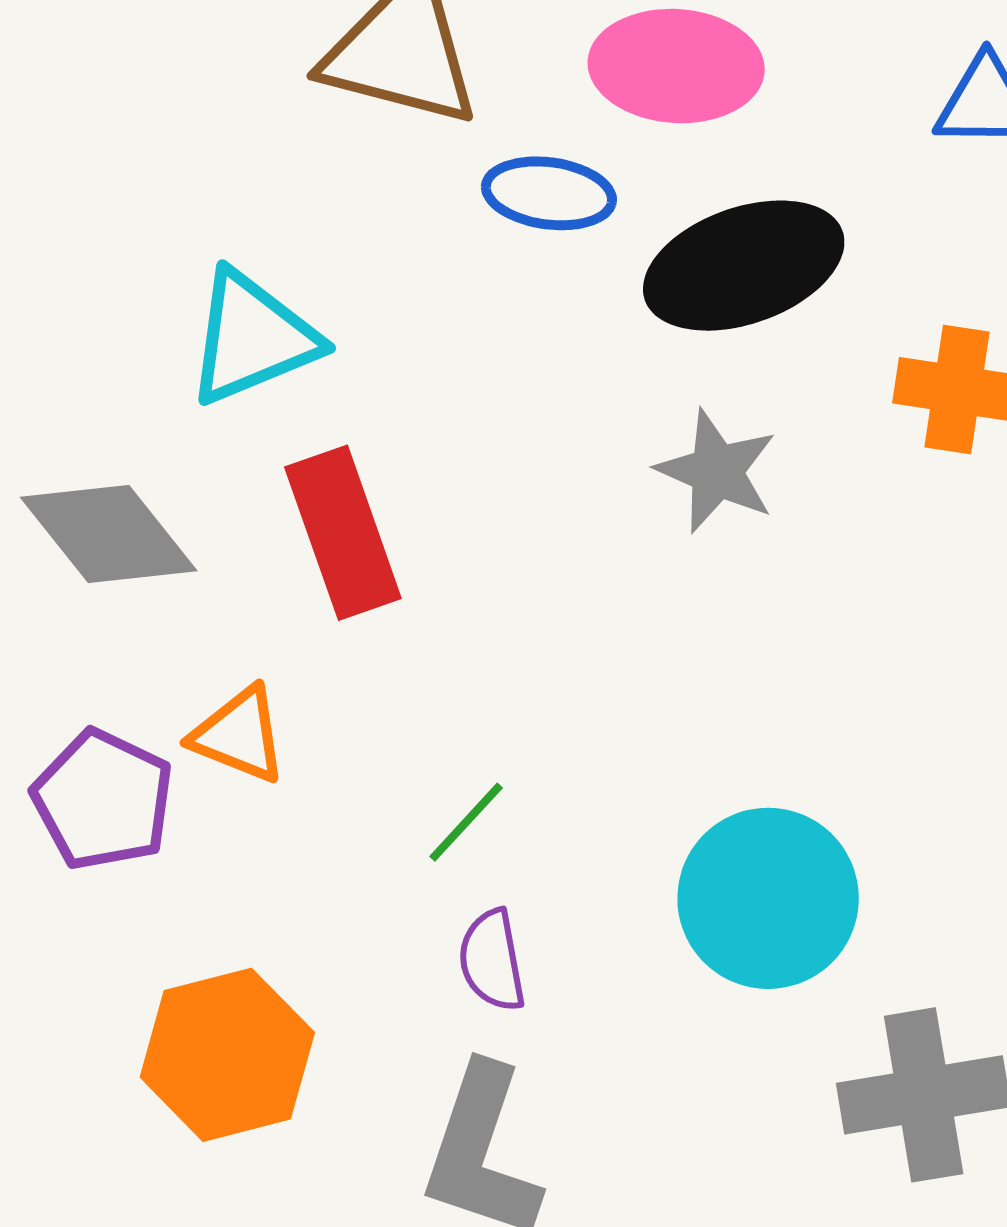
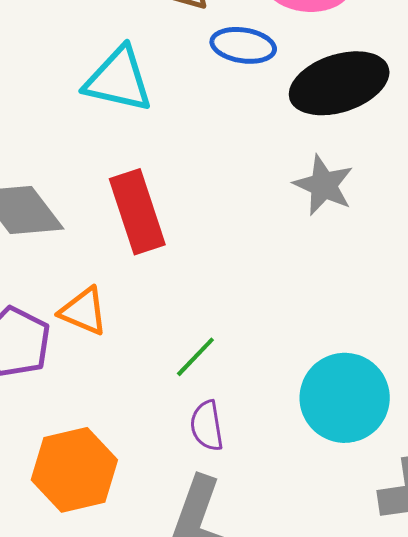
cyan triangle: (252, 338) -> (118, 80), moved, turned 34

